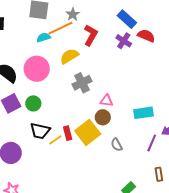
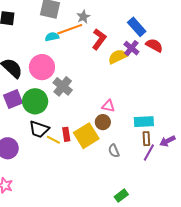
yellow semicircle: (69, 56) -> (118, 57), moved
gray cross: (82, 83) -> (63, 86), moved, turned -30
green circle: (33, 103) -> (35, 101), size x1.6
yellow line: (55, 140) -> (53, 140), turned 56
brown rectangle: (159, 174) -> (146, 139), moved

